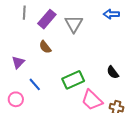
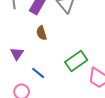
brown semicircle: (45, 47) -> (41, 33), turned 32

